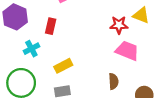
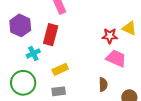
red rectangle: (51, 26) -> (51, 35), size x1.5

